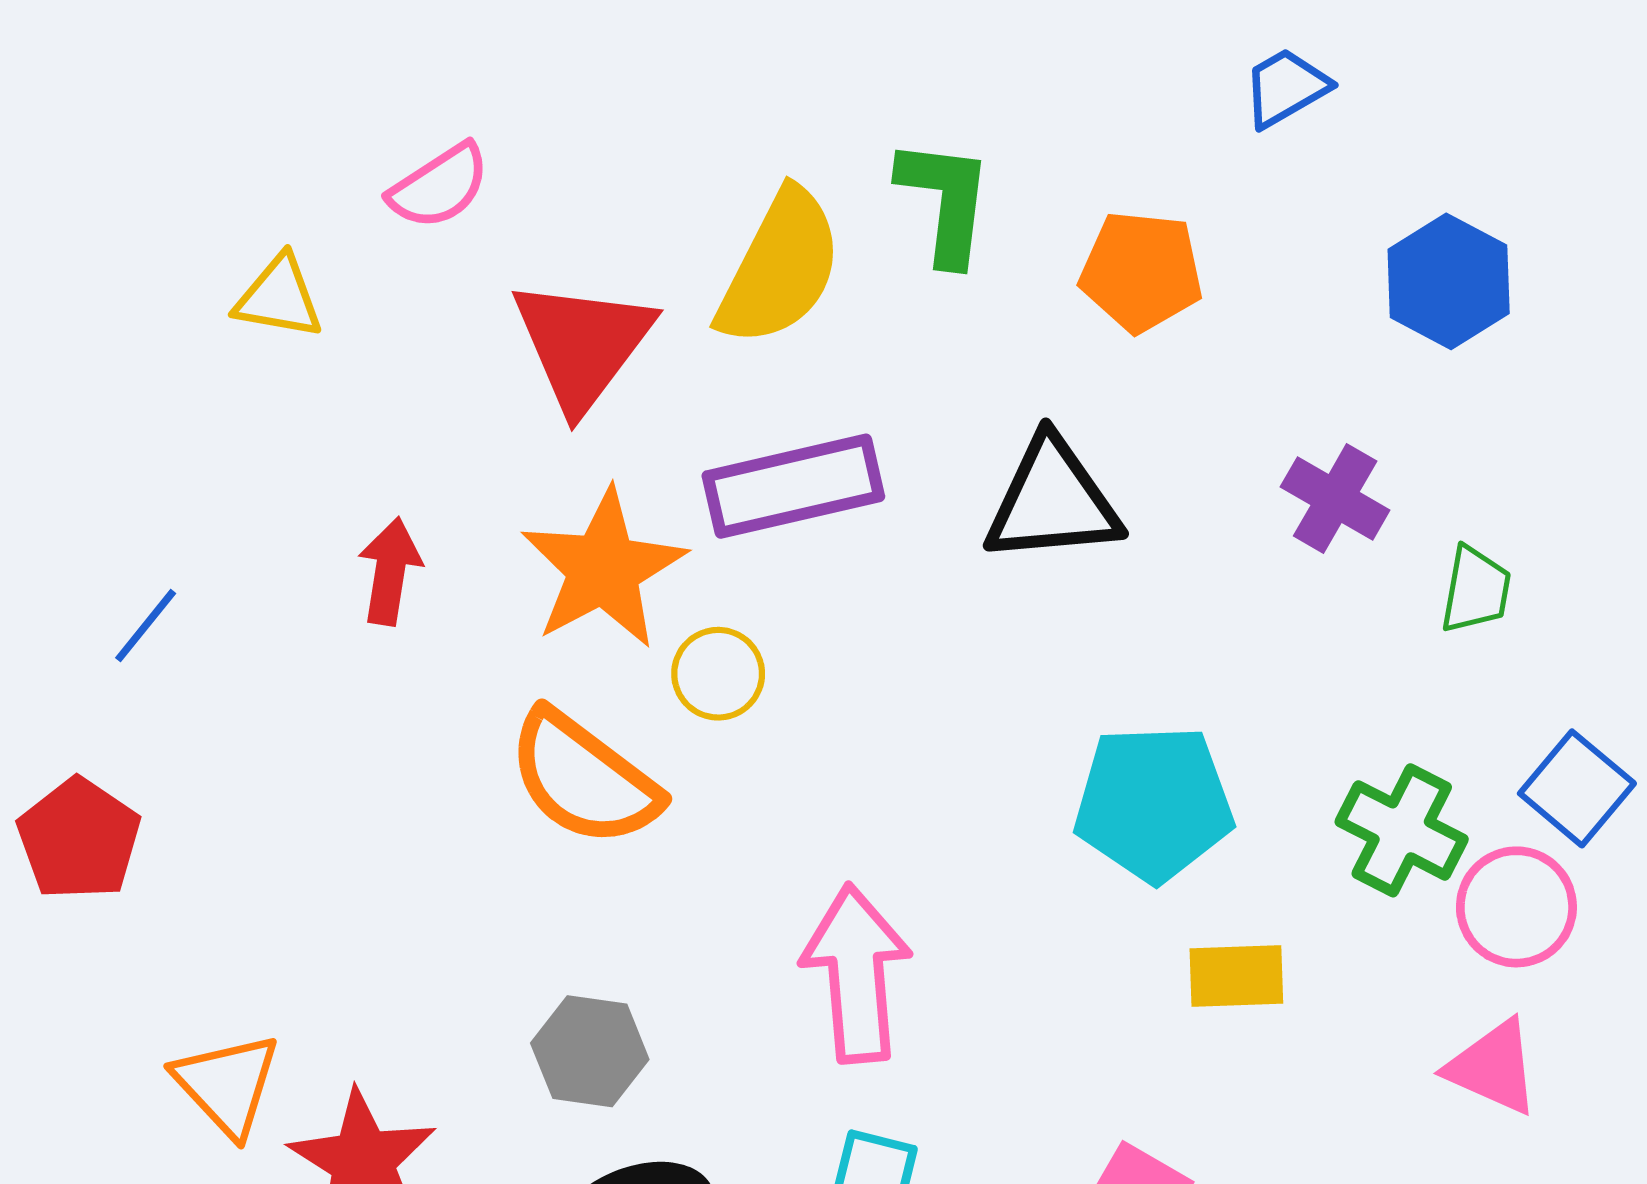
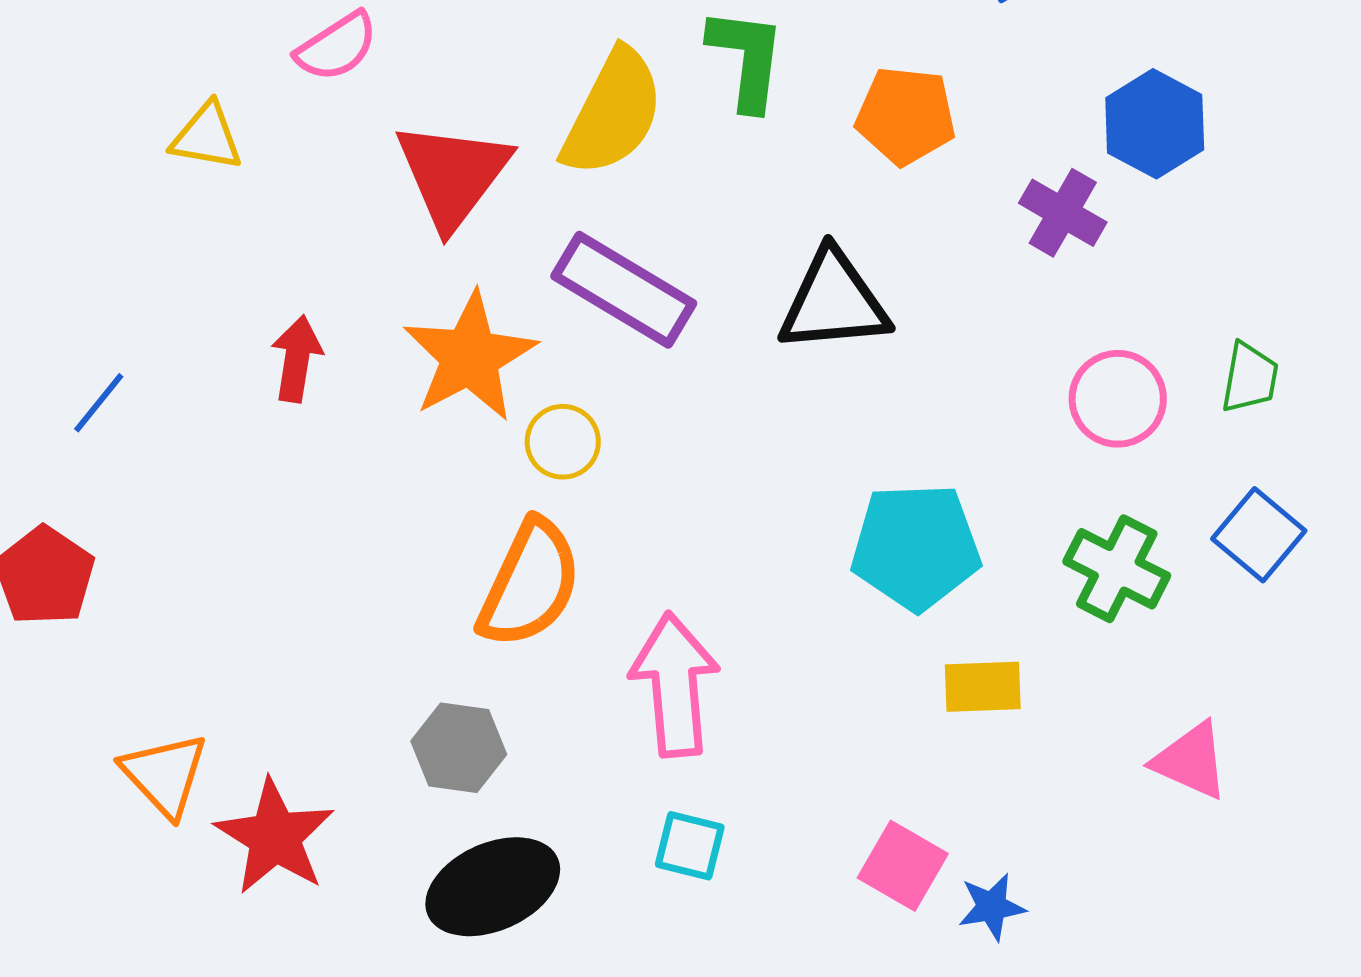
purple rectangle: (793, 486) -> (624, 290), turned 44
purple cross: (1335, 498) -> (1063, 213), moved
green trapezoid: (1476, 590) -> (1250, 378), moved
orange semicircle: (584, 779) -> (530, 584), moved, turned -102
pink circle: (1516, 907) -> (1118, 399), moved

